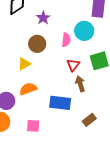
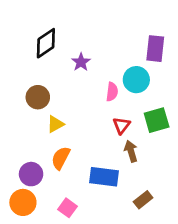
brown circle: (37, 44) -> (38, 97), moved
orange semicircle: (28, 89) -> (61, 158), turned -42
pink square: (33, 126) -> (67, 208), turned 32

